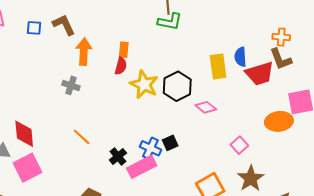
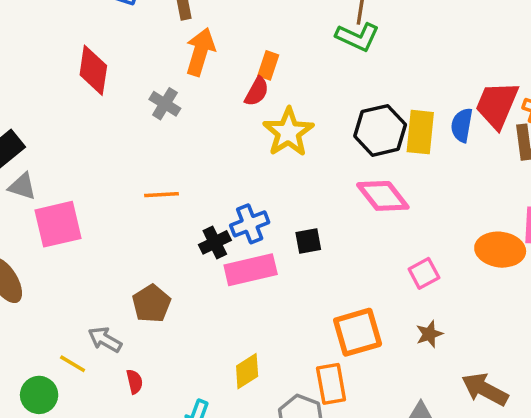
red trapezoid: (260, 74) -> (497, 105), moved, turned 116
black hexagon: (177, 86) -> (380, 130), moved
pink diamond: (206, 107) -> (383, 196), size x1.4
red diamond: (24, 134) -> (93, 70), moved
orange line: (82, 137) -> (162, 195), turned -60
blue cross: (150, 148) -> (250, 224), moved, turned 30
brown star: (251, 178) -> (429, 334), size x0.6

